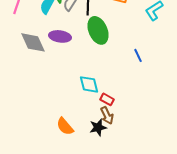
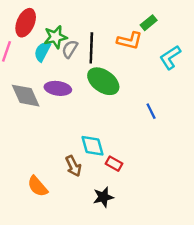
green ellipse: (98, 30) -> (103, 81), turned -32
brown arrow: (107, 115) -> (73, 166), moved
orange semicircle: (65, 126) -> (38, 186), moved

